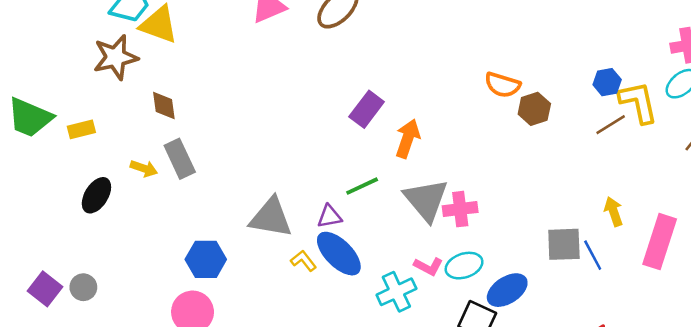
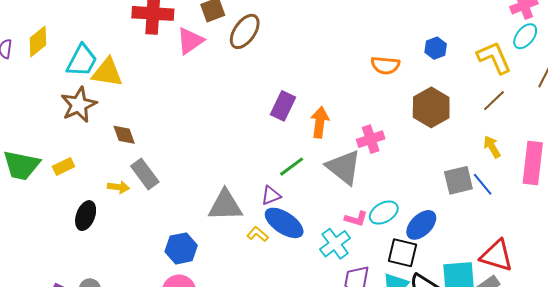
blue hexagon: (607, 82) -> (436, 48), moved
brown hexagon: (534, 109) -> (431, 107), moved, size x1.5
brown line: (611, 125) -> (494, 101), moved
pink cross: (460, 209) -> (371, 139), moved

